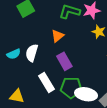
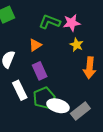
green pentagon: (71, 88) -> (44, 98), turned -30

